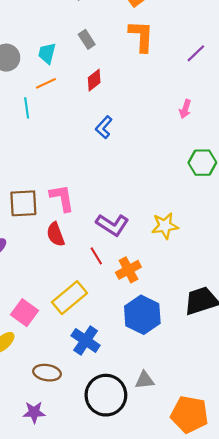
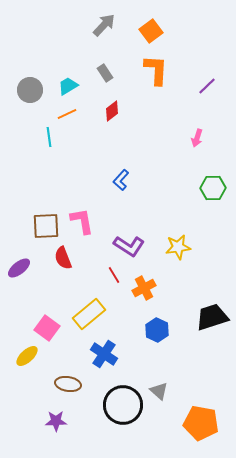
cyan trapezoid: (47, 53) -> (68, 86), turned 45
blue L-shape: (104, 127) -> (121, 180), moved
red semicircle: (56, 234) -> (63, 258), moved
blue hexagon: (142, 315) -> (157, 330), size x0.7
gray triangle: (145, 380) -> (159, 391), turned 48

